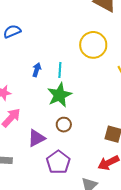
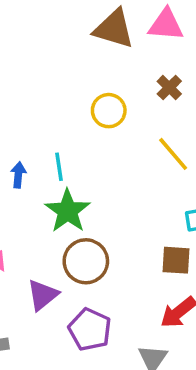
yellow circle: (93, 45) -> (109, 111), size x0.7
brown circle: (64, 125) -> (86, 261), size x1.6

